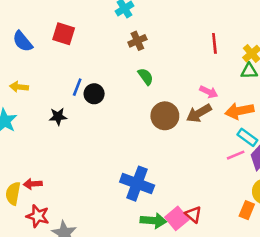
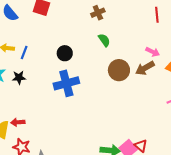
blue line: (77, 87) -> (24, 52), moved
black star: (58, 117) -> (19, 78), moved
blue cross: (137, 184) -> (66, 83), moved, turned -35

